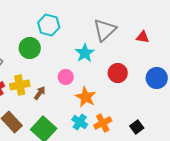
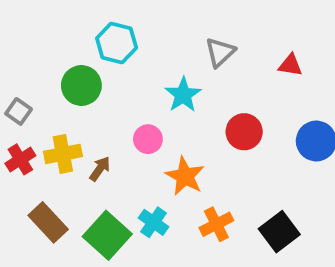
gray triangle: (105, 30) -> (220, 52), size x0.7
cyan cross: (80, 122) -> (154, 222), moved
black square: (137, 127) -> (279, 232), size x1.5

